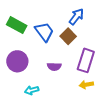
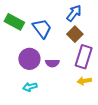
brown square: (68, 36) -> (75, 34), moved
purple circle: (17, 61) -> (29, 59), moved

